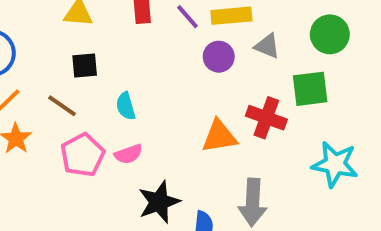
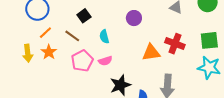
purple circle: (219, 57) -> (134, 18), moved
black square: (85, 65) -> (84, 16), turned -32
green square: (310, 89) -> (209, 40), moved

